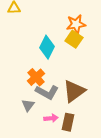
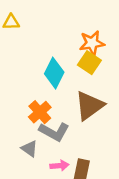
brown triangle: (74, 91) -> (89, 106), moved
gray triangle: (28, 105) -> (29, 149), turned -32

